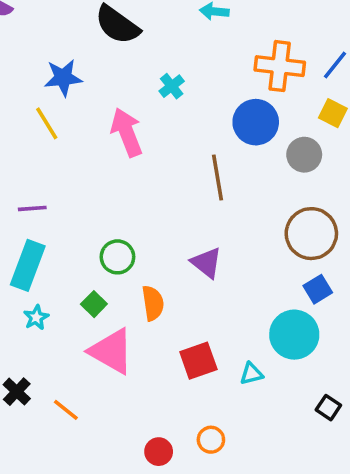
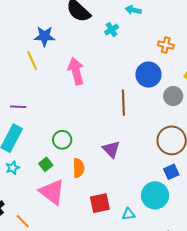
orange cross: (280, 66) -> (166, 45), size x0.6
cyan cross: (172, 86) -> (112, 30), moved

